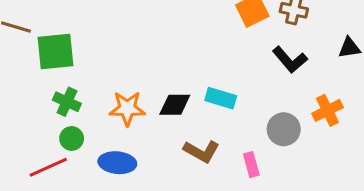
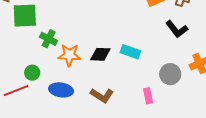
green cross: (67, 102) -> (49, 39), moved
brown L-shape: (201, 151) -> (102, 95), moved

